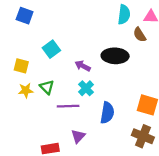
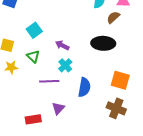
brown semicircle: (140, 35) -> (113, 17), turned 80
black ellipse: (115, 56) -> (103, 43), moved
green triangle: (47, 87) -> (33, 56), moved

